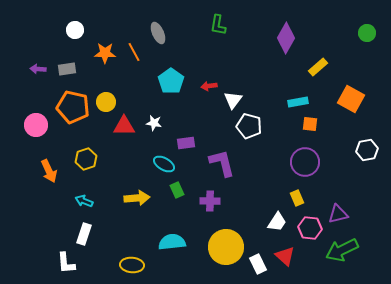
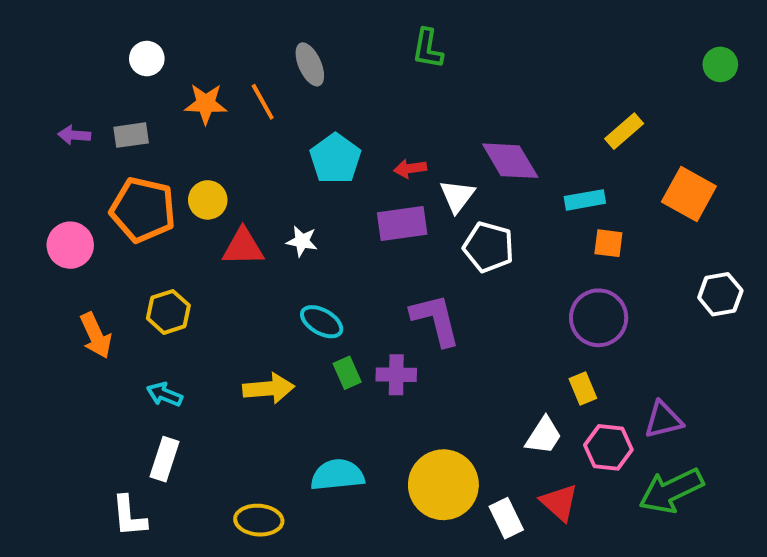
purple diamond: (286, 38) -> (510, 161), moved, turned -60
purple rectangle: (186, 143) -> (402, 224), moved, size x1.4
purple cross: (210, 201) -> (396, 375), moved

